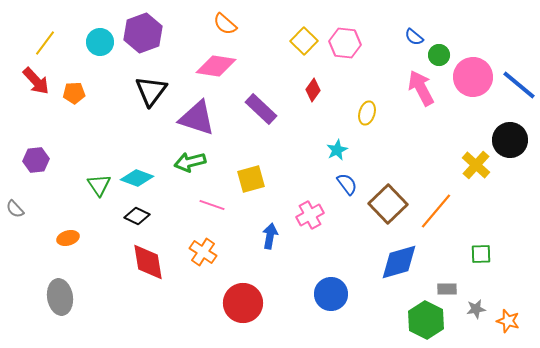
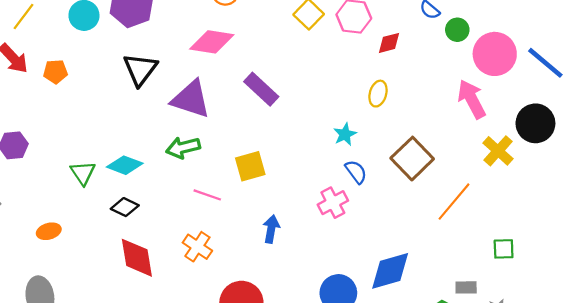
pink arrow: (421, 88) -> (472, 99), moved
red diamond: (313, 90) -> (389, 43), moved, turned 40
brown square: (388, 204) -> (412, 159), moved
pink cross: (310, 215) -> (333, 203), moved
blue diamond: (399, 262) -> (390, 271), moved

